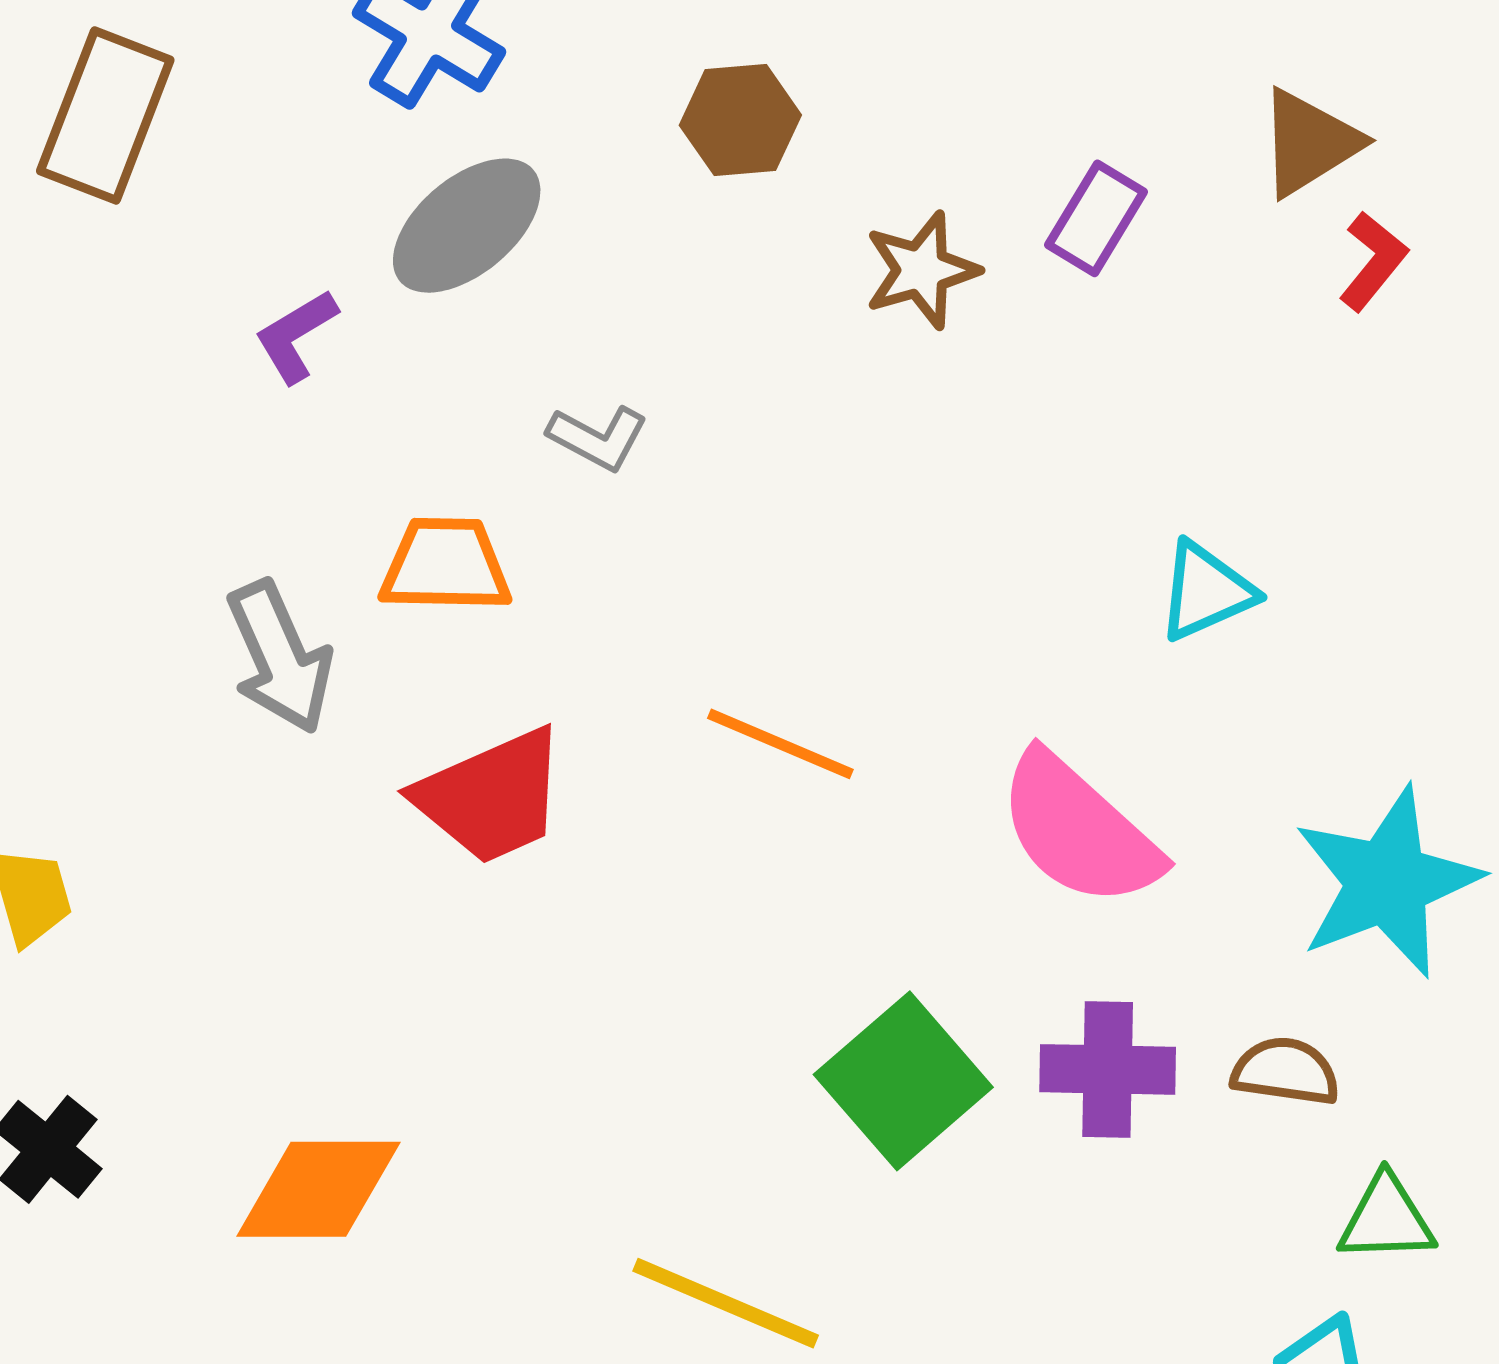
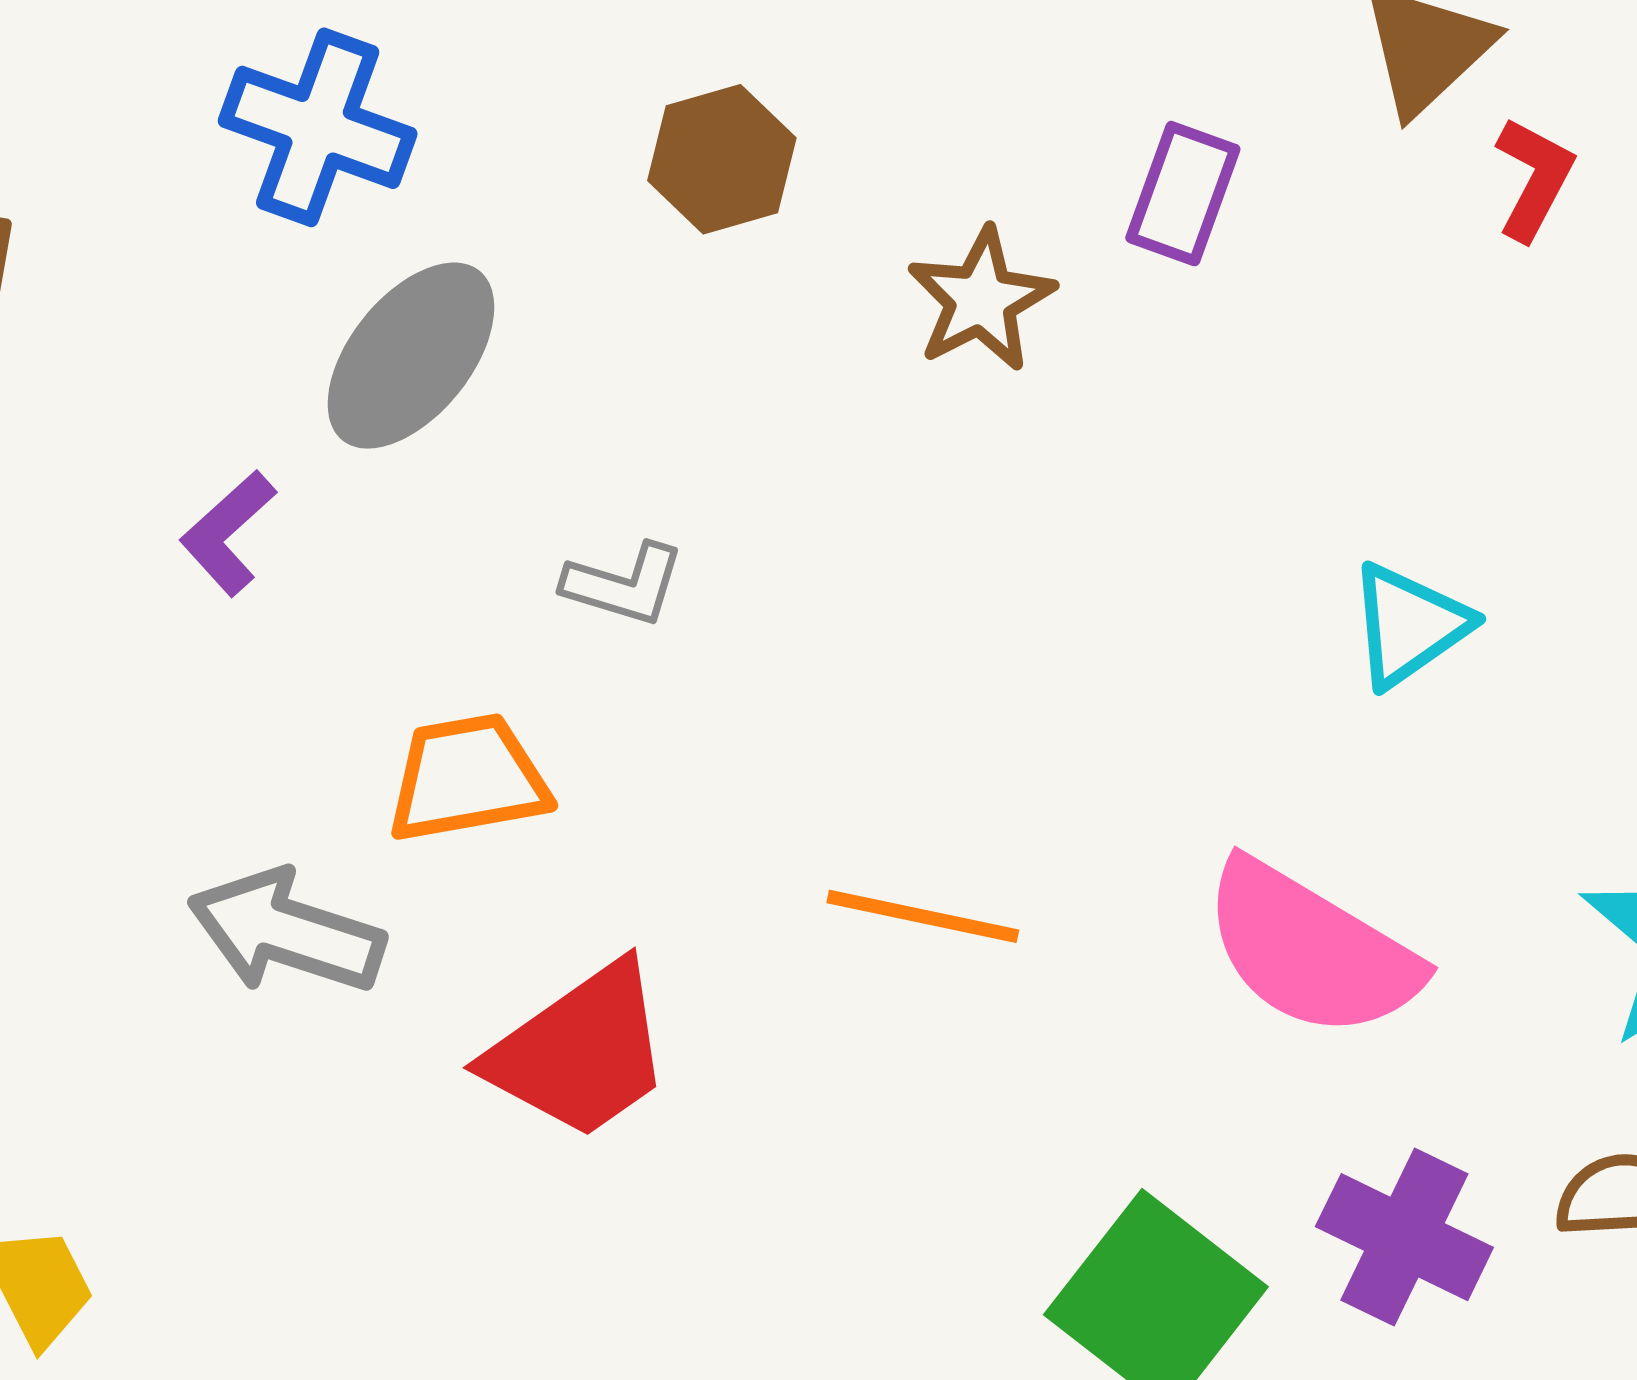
gray arrow: (280, 657) -> (286, 932), turned 143
purple cross: (1108, 1069) -> (1404, 1237), turned 36

